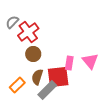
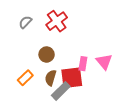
red cross: (28, 32) -> (57, 21), moved
orange rectangle: (17, 85) -> (25, 78), moved

